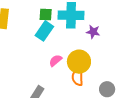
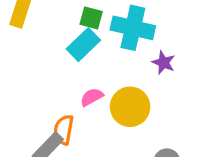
orange semicircle: (78, 77) -> (64, 130), moved

